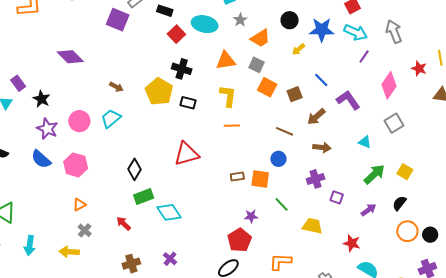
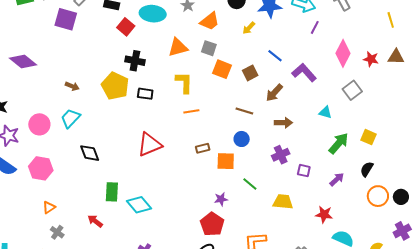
red star: (419, 68) -> (371, 59), moved
black diamond: (134, 169) -> (90, 153), moved, turned -45
brown rectangle: (237, 176) -> (203, 148), moved
green rectangle: (144, 196) -> (112, 192), turned -60

